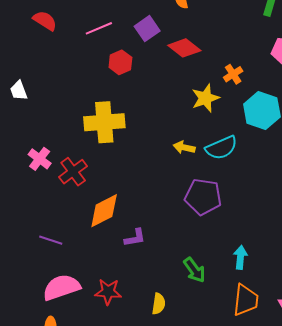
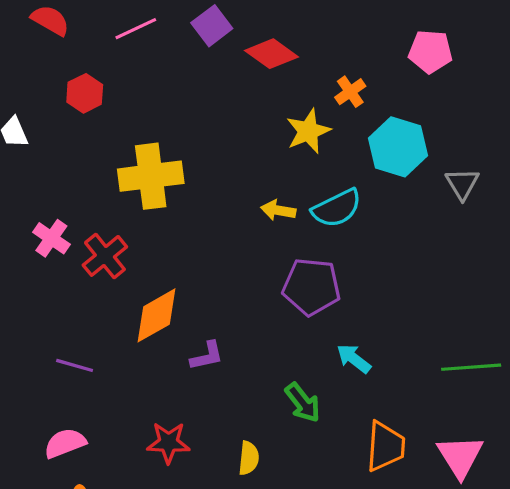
red hexagon: (120, 62) -> (85, 93), moved
cyan arrow: (240, 257) -> (354, 359), moved, turned -55
pink semicircle: (61, 287) -> (65, 443), moved, size x0.7

